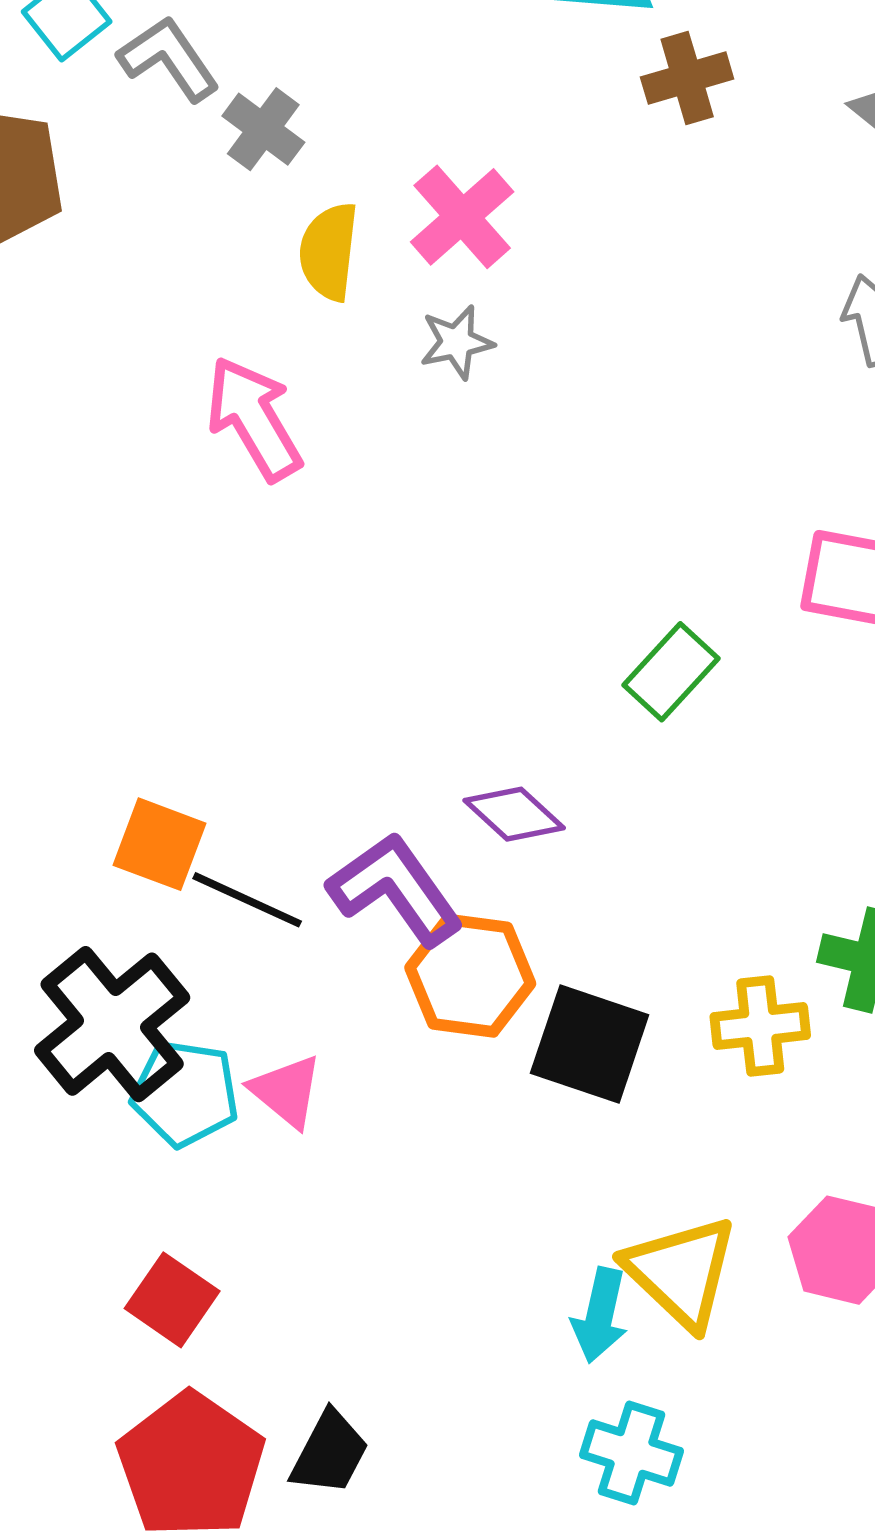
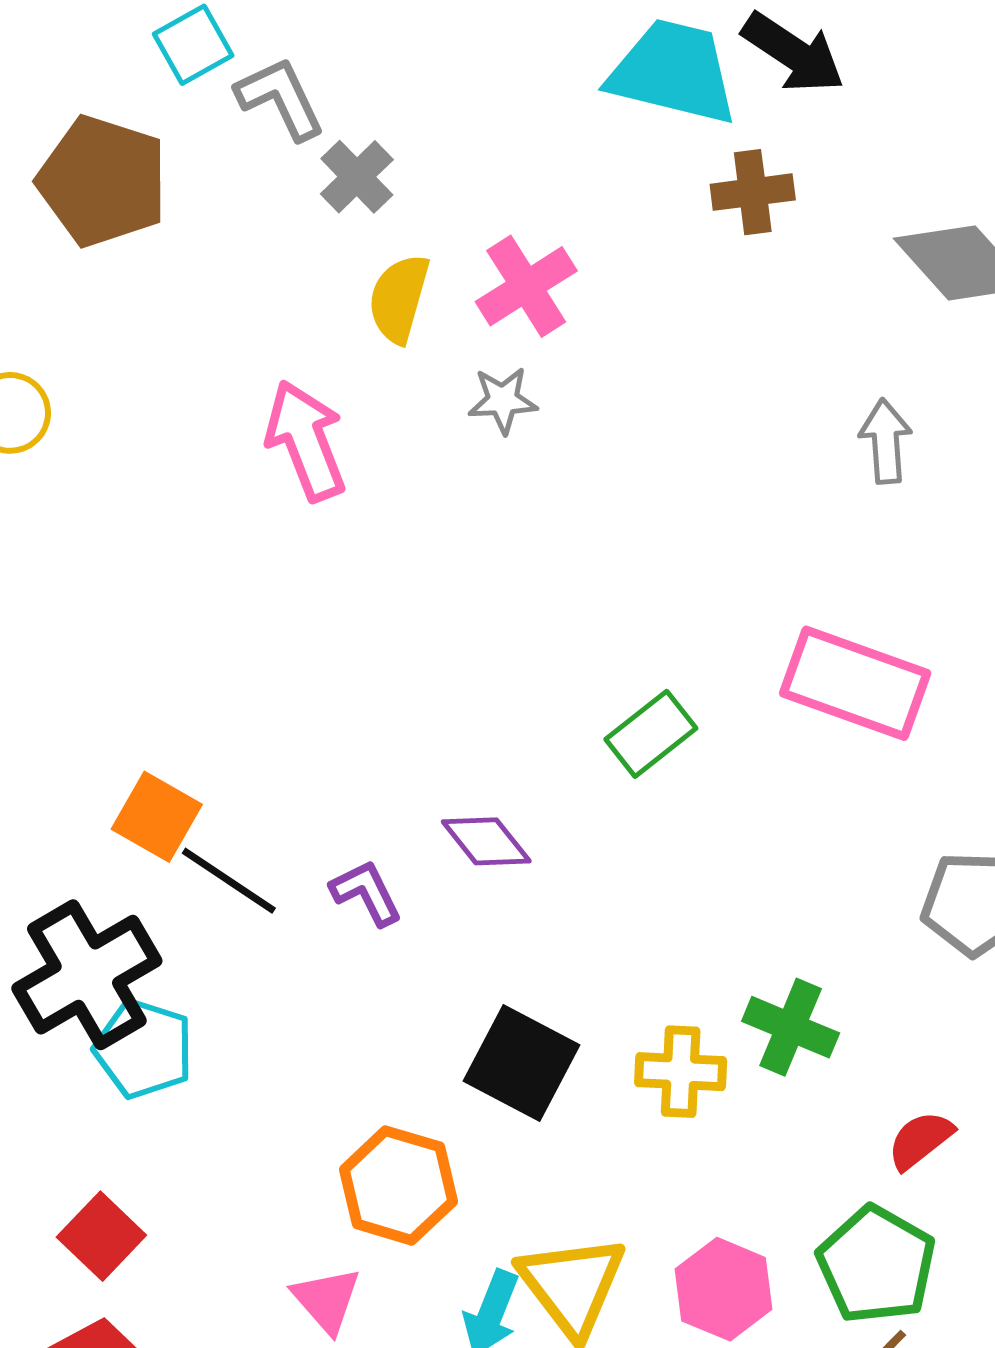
purple L-shape: (395, 889) -> (366, 893), size x0.6
orange hexagon: (470, 976) -> (398, 1185), moved
pink triangle: (286, 1091) -> (327, 1300), moved

